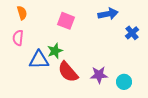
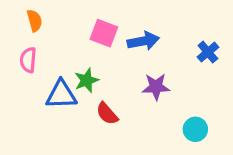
blue arrow: (108, 14) -> (143, 41), moved
red semicircle: (68, 72) -> (107, 114), size x0.7
purple star: (99, 75) -> (156, 87), moved

